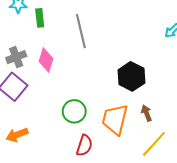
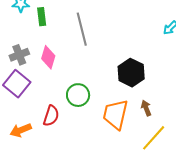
green circle: (74, 111) -> (78, 95), moved
red semicircle: (84, 145) -> (51, 116), moved

